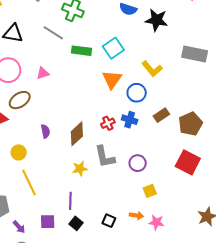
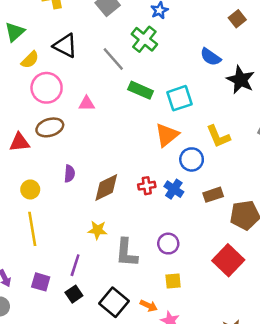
gray L-shape: (105, 157) -> (126, 253), moved
black square: (109, 221) -> (114, 302), size x1.6

